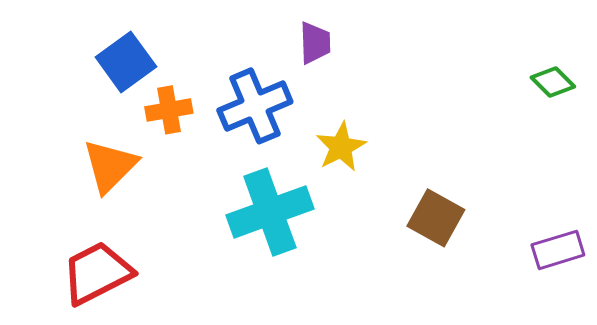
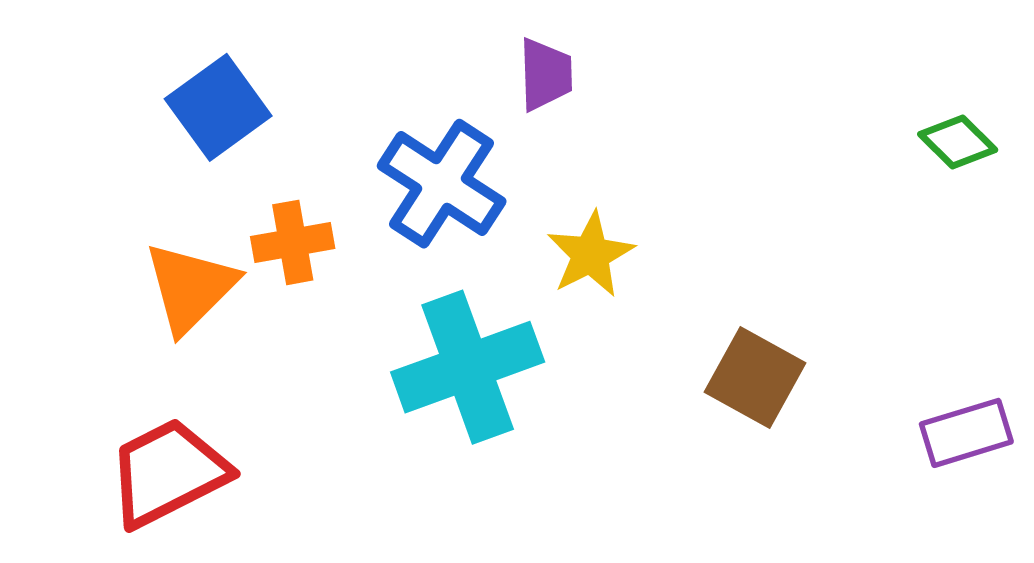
blue cross: (255, 106) -> (442, 184), turned -34
orange cross: (169, 110) -> (293, 242), moved

